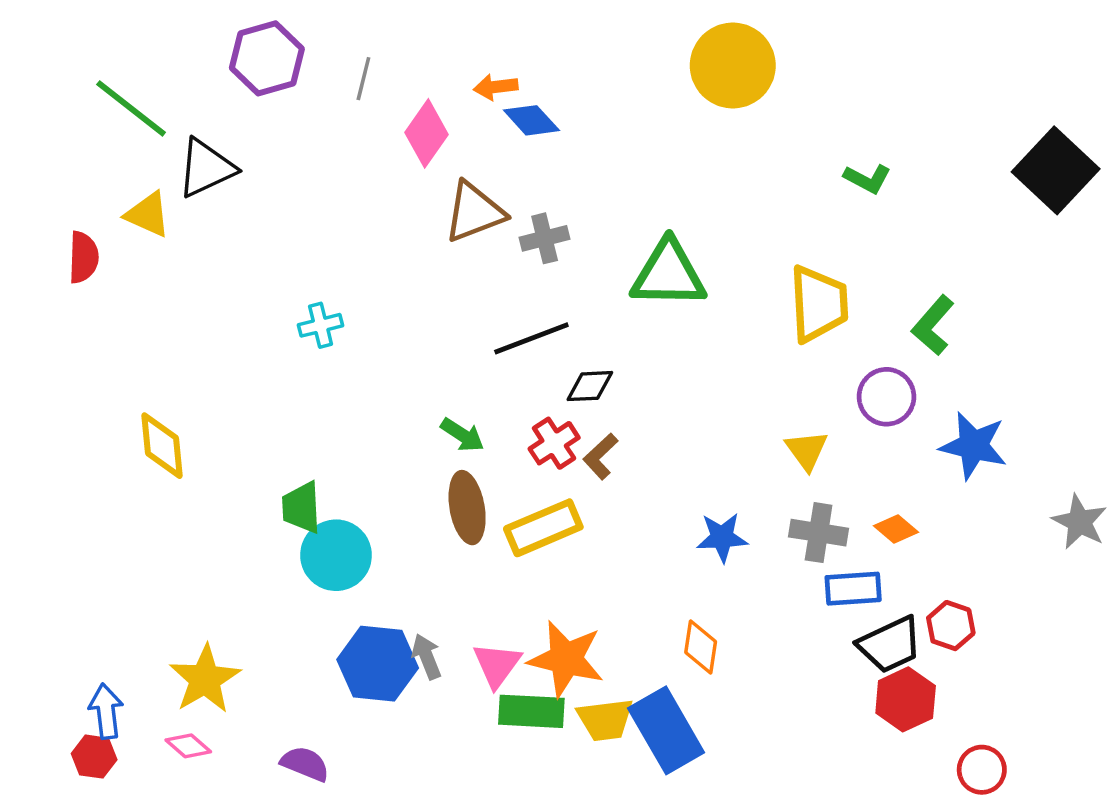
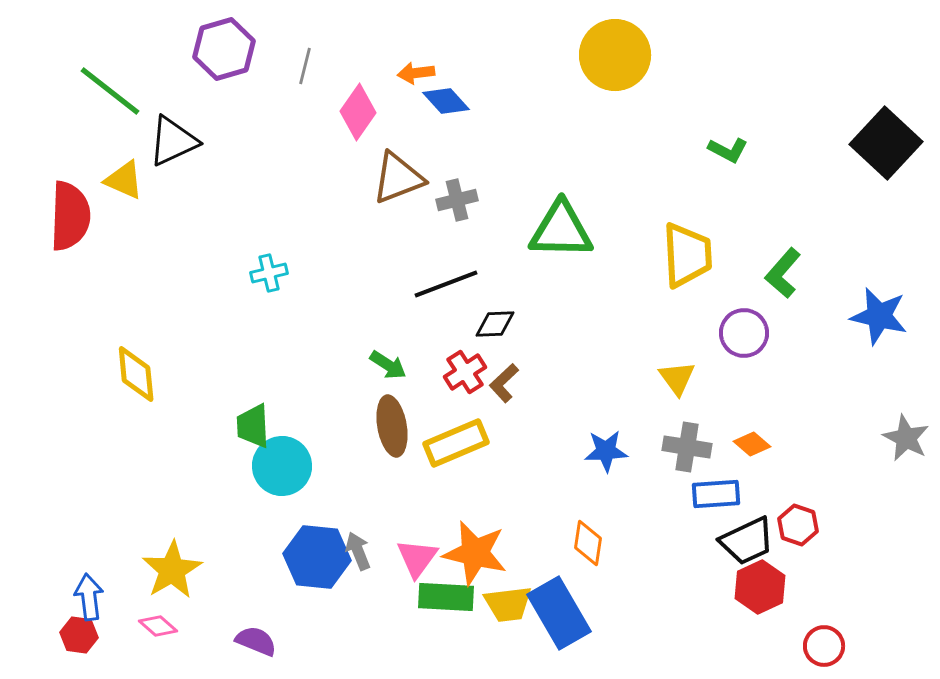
red semicircle: (83, 257) -> (70, 216), size x1.6
blue star: (973, 446) -> (879, 316), moved

